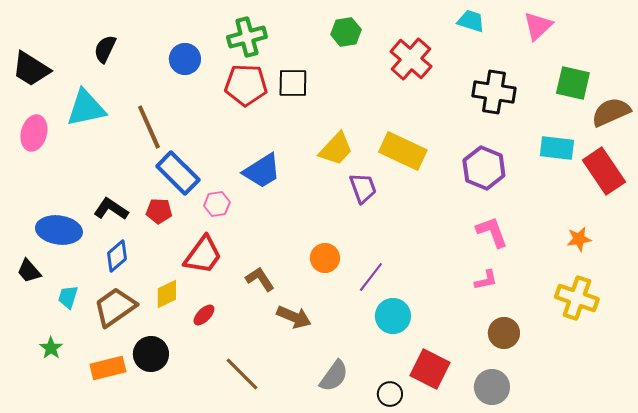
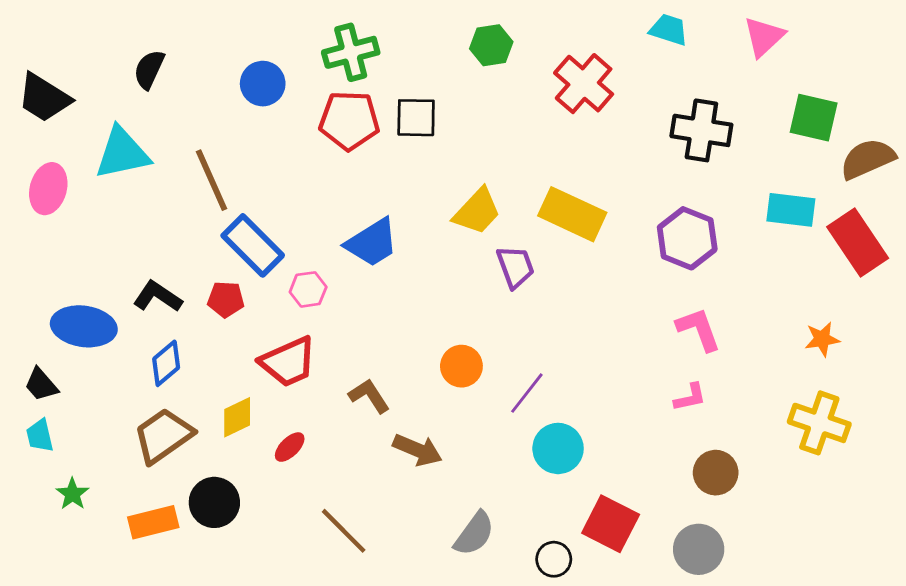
red trapezoid: (203, 255) -> (288, 362), turned 30
cyan trapezoid: (68, 297) -> (40, 436), moved, turned -30

